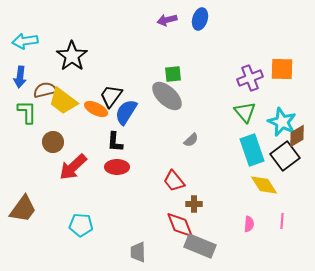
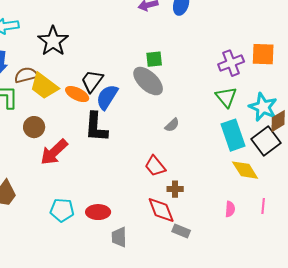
black L-shape: (115, 142) -> (96, 127), size x1.5
red ellipse: (117, 167) -> (98, 212), moved
gray rectangle: (200, 246) -> (181, 231), size x0.6

